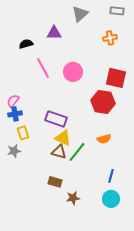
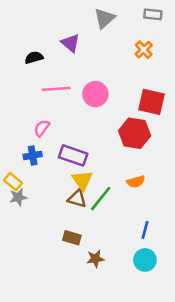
purple triangle: (54, 33) -> (71, 43), turned 42
orange cross: (110, 38) -> (144, 50), turned -32
pink line: (43, 68) -> (56, 89), turned -65
pink semicircle: (13, 101) -> (42, 128), moved
blue cross: (15, 114) -> (33, 155), moved
yellow rectangle: (23, 133) -> (13, 182), moved, turned -32
yellow triangle: (63, 138) -> (82, 180), turned 30

